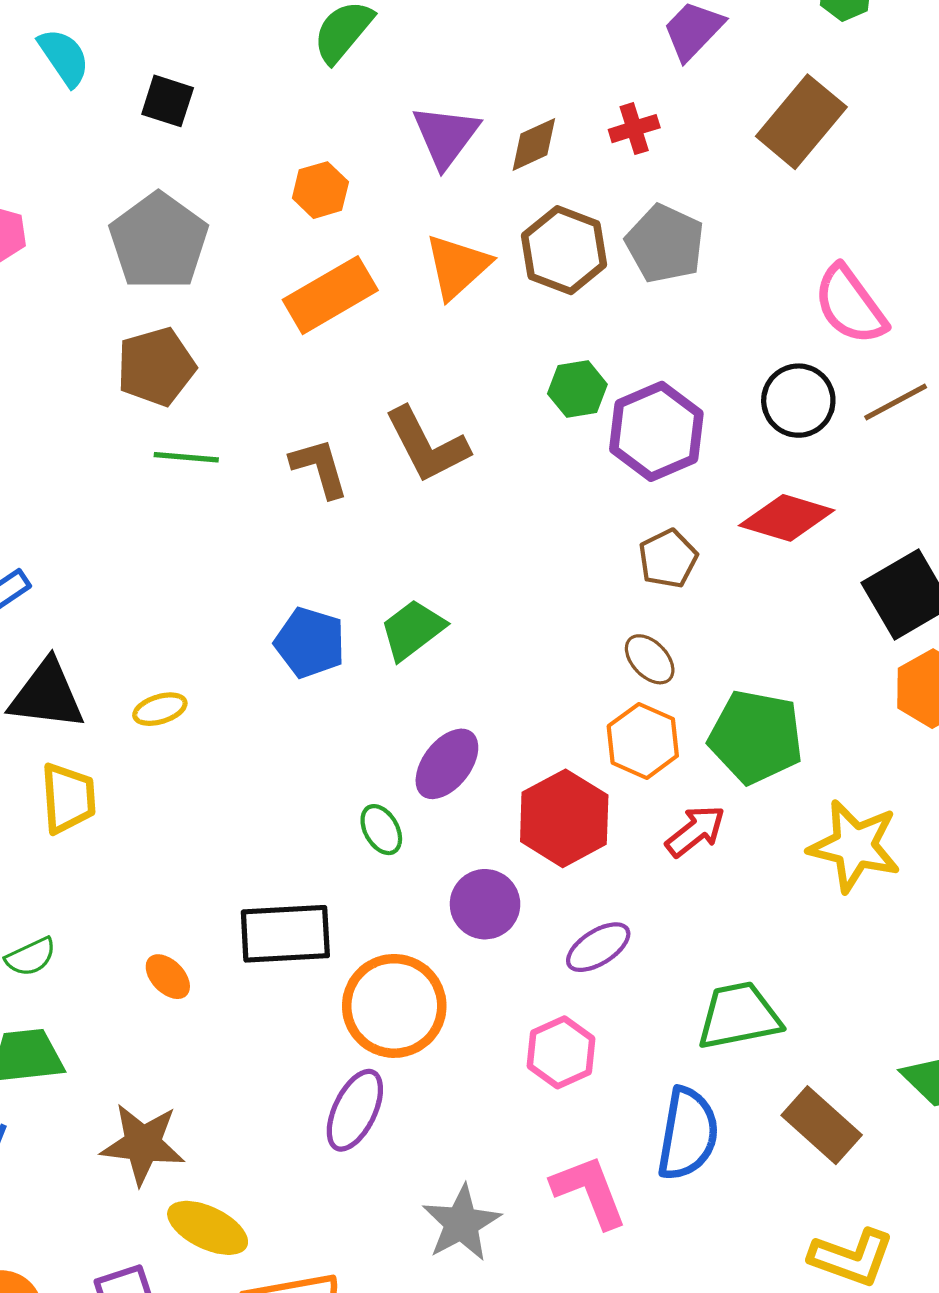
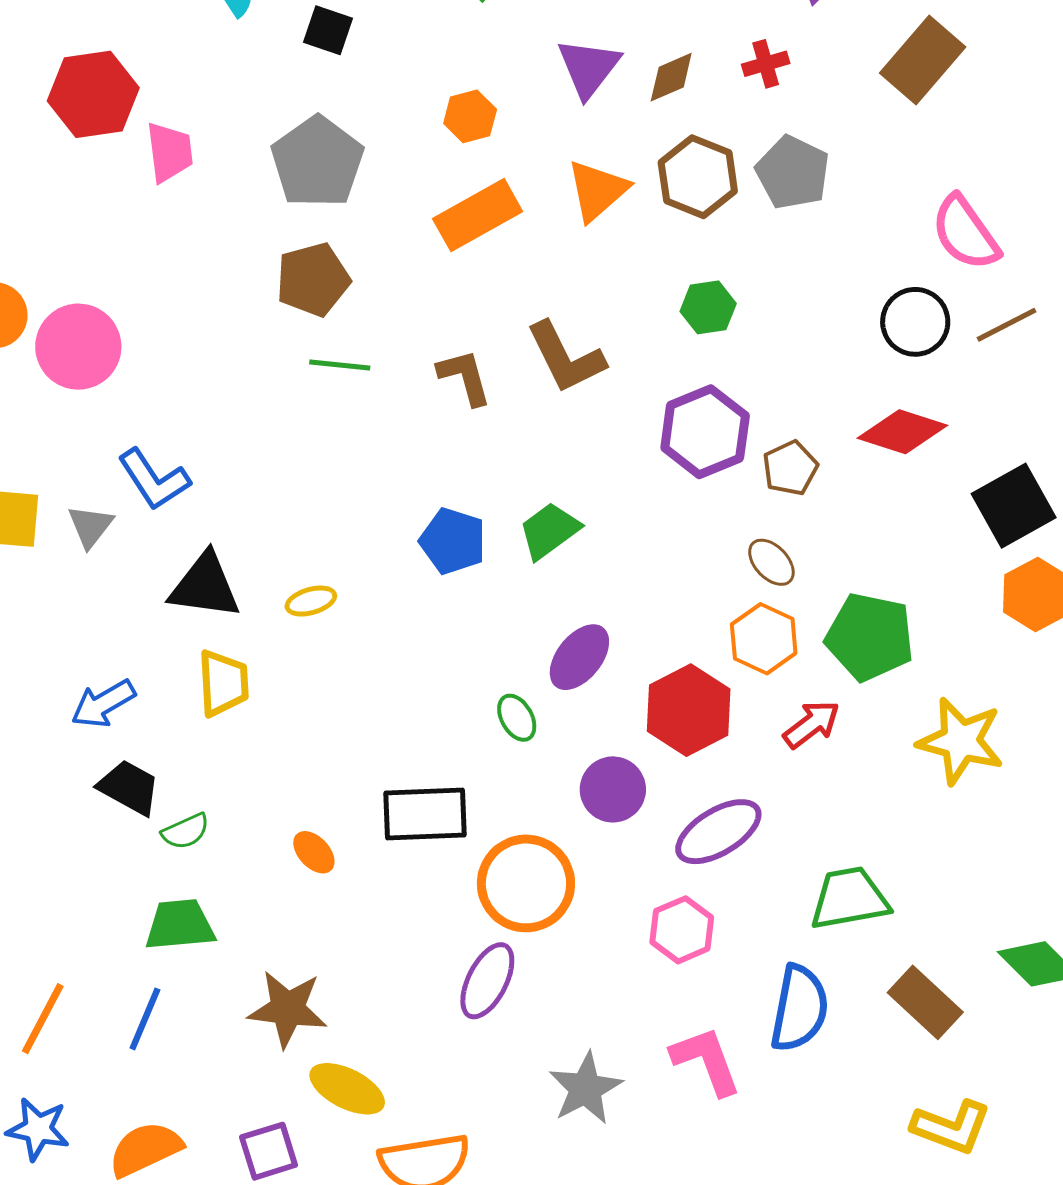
purple hexagon: (656, 431) -> (705, 432), moved
purple ellipse: (598, 947) -> (718, 832), size x1.4

